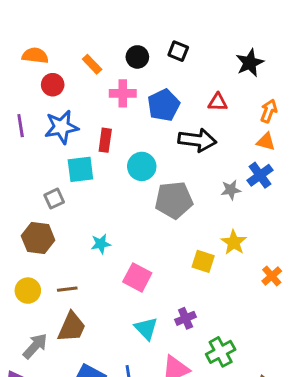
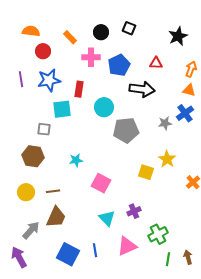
gray square: (54, 199) -> (44, 129), turned 32

